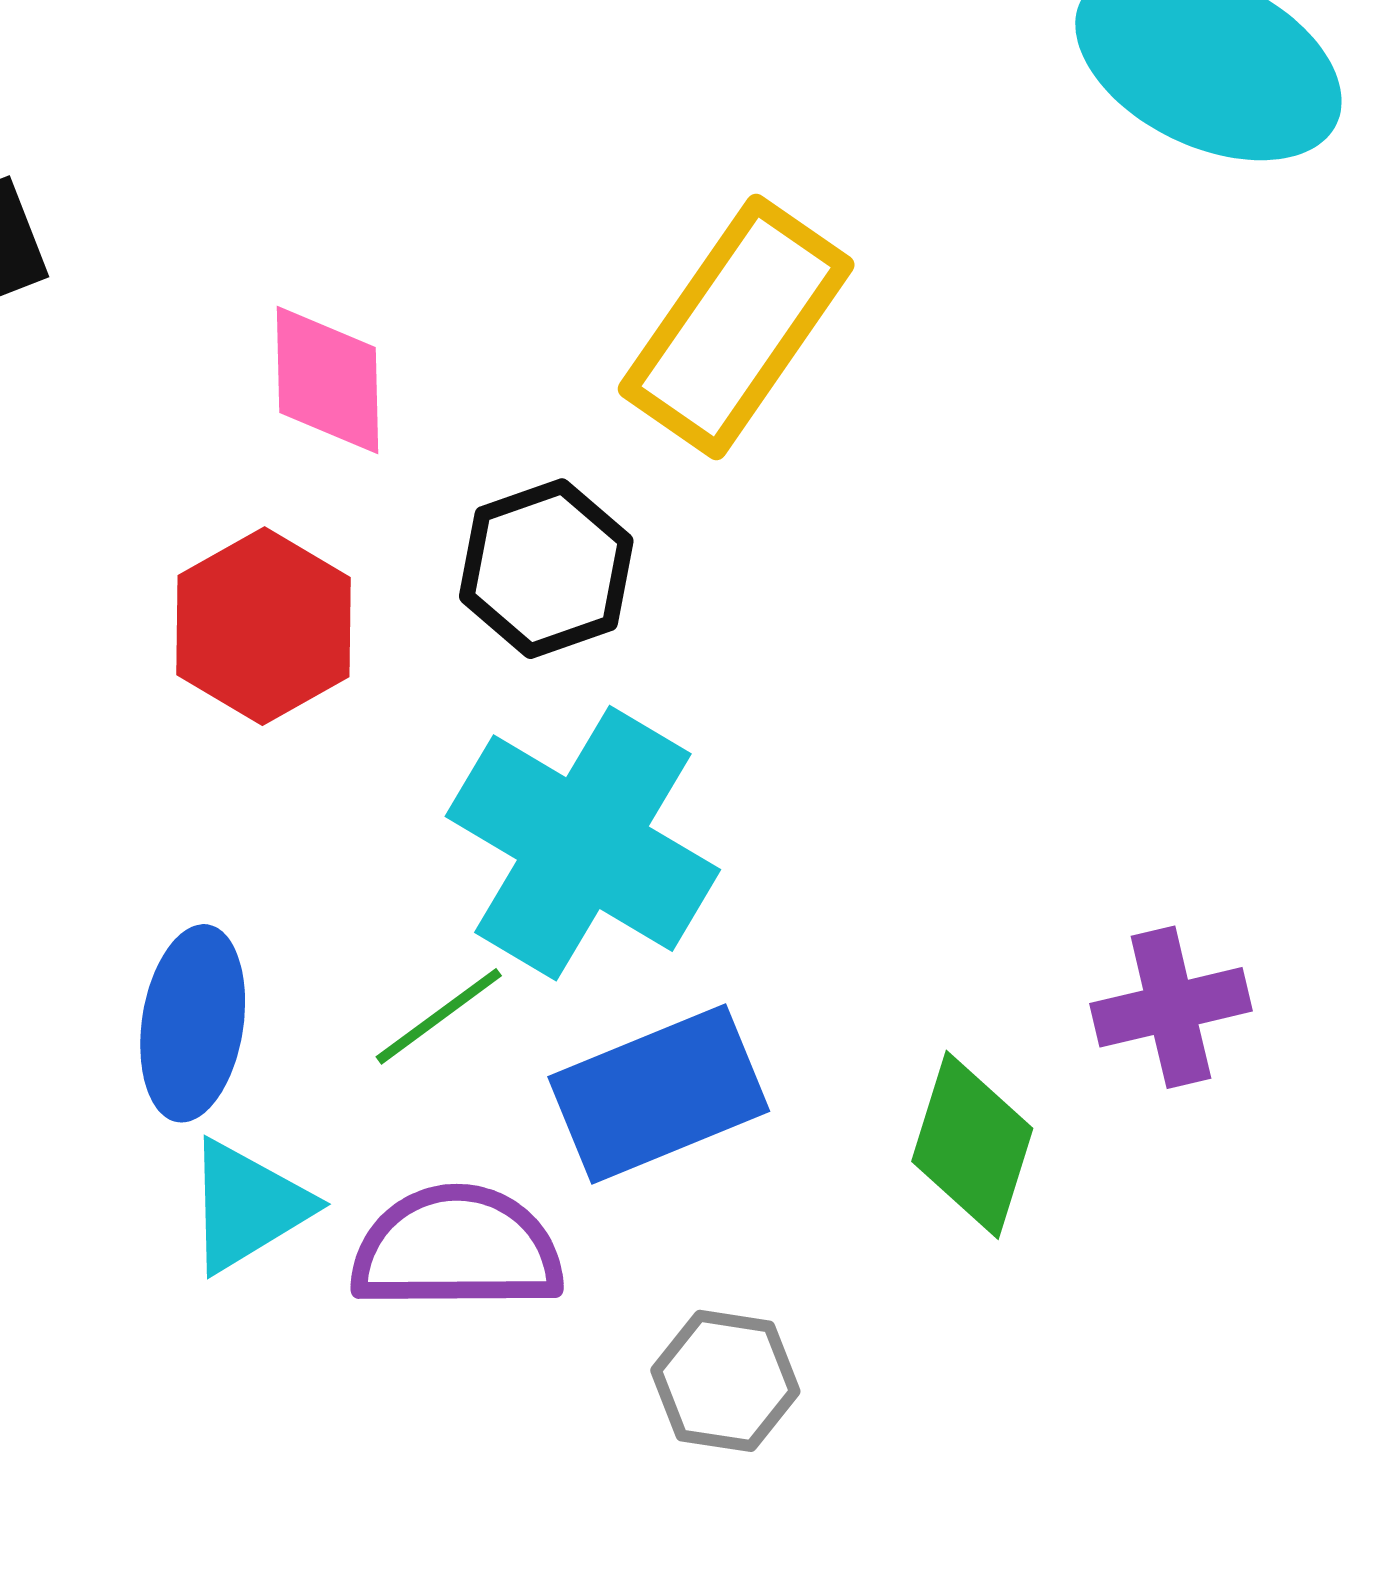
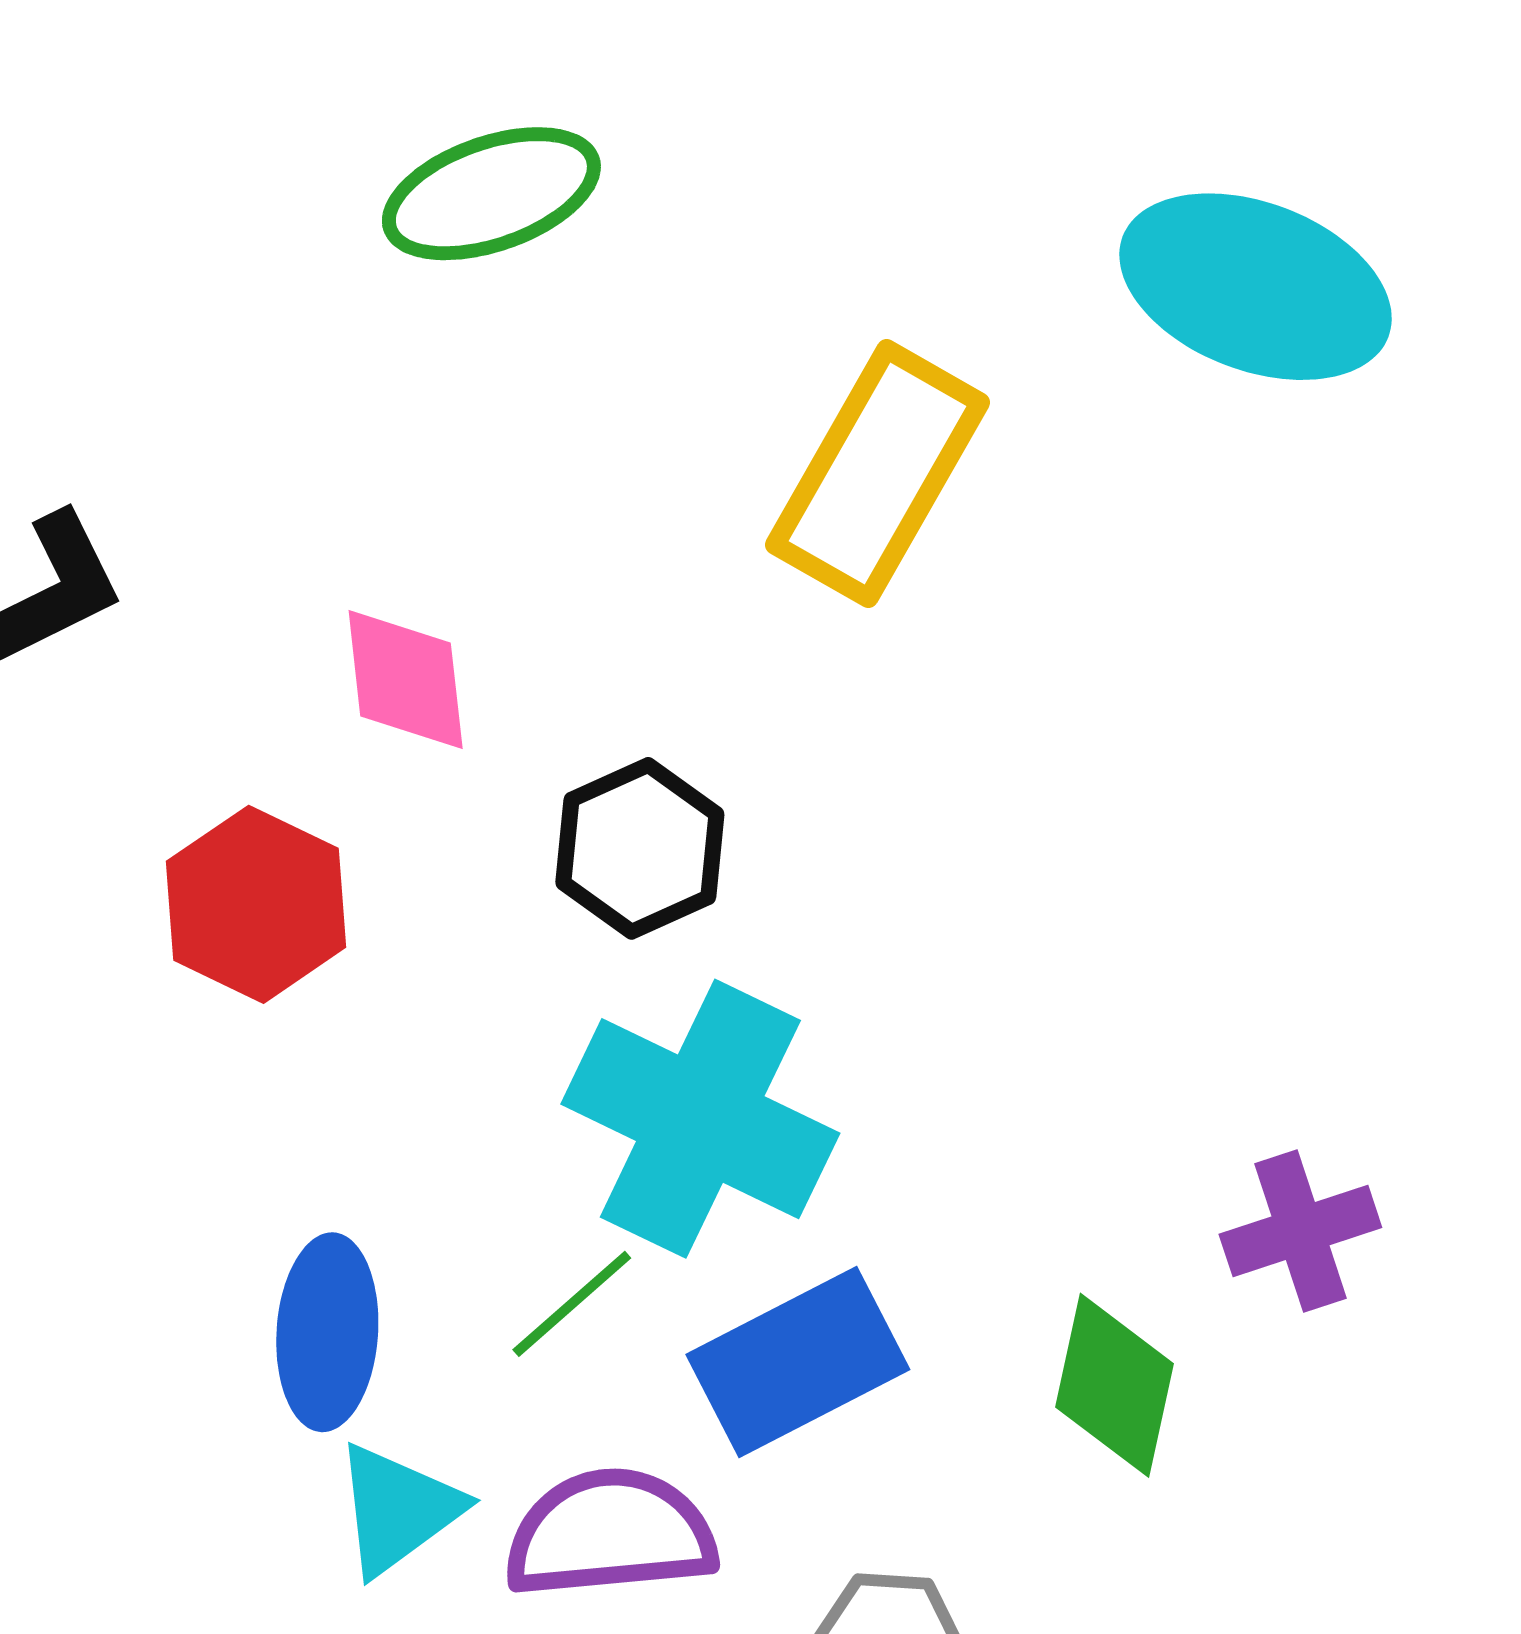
yellow rectangle: (736, 327) -> (877, 474), moved
red hexagon: (264, 626) -> (256, 904), moved

